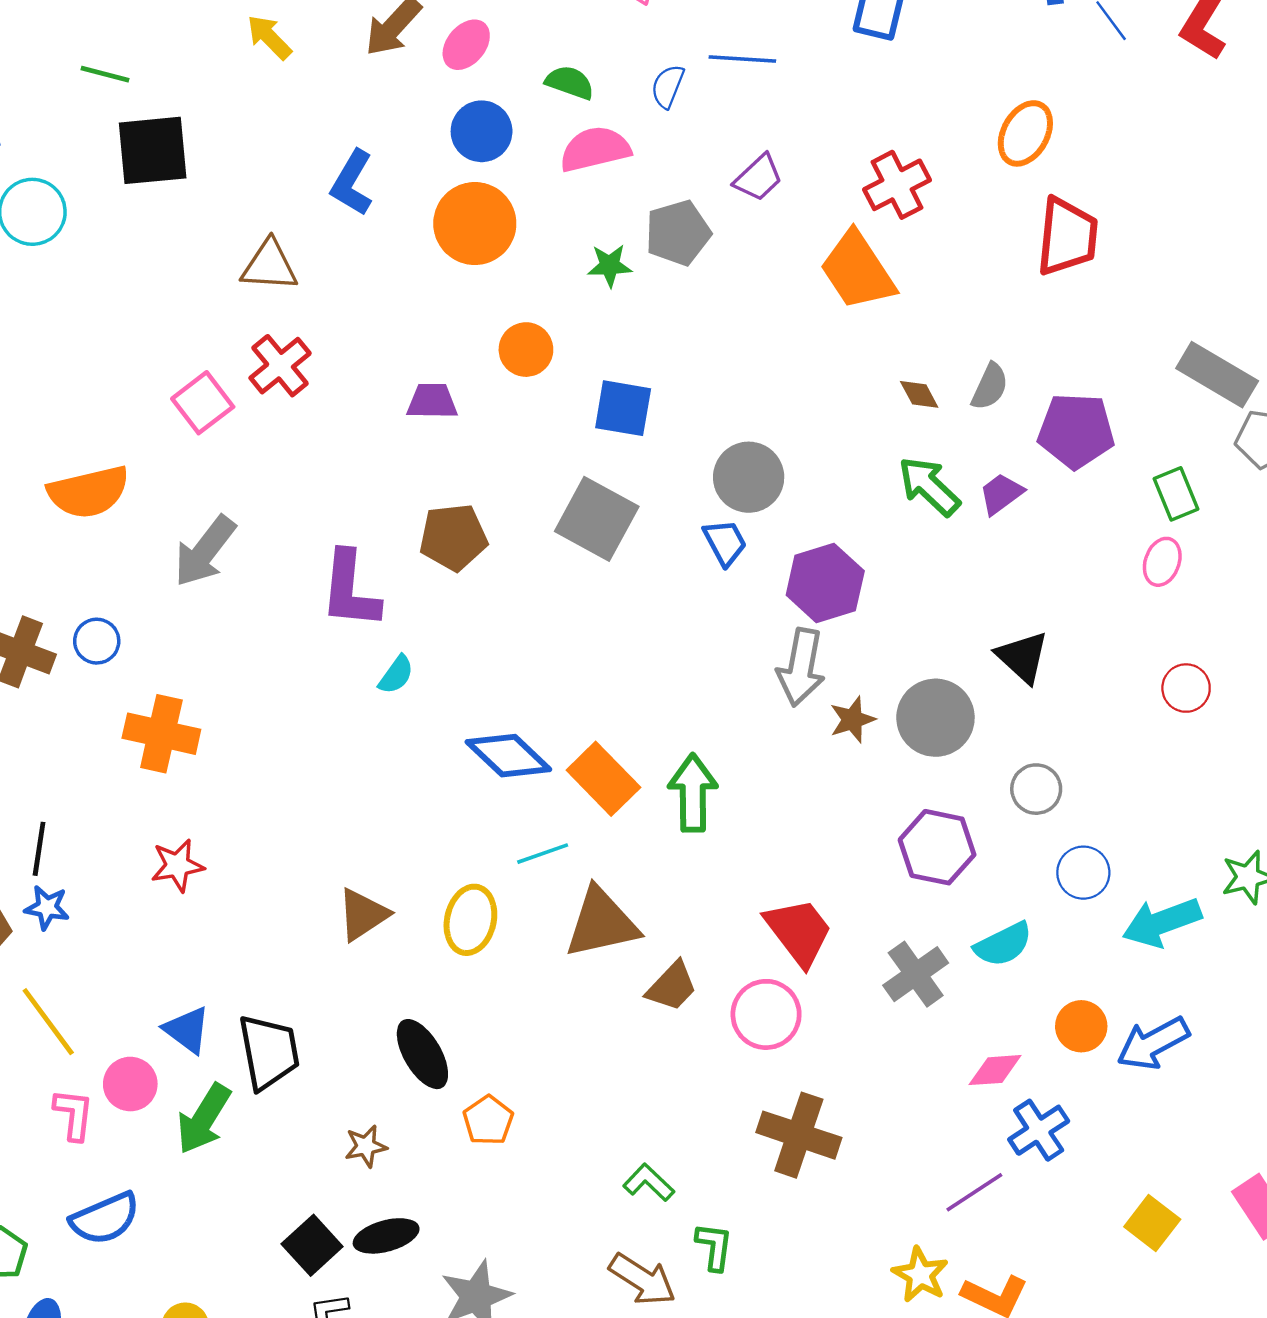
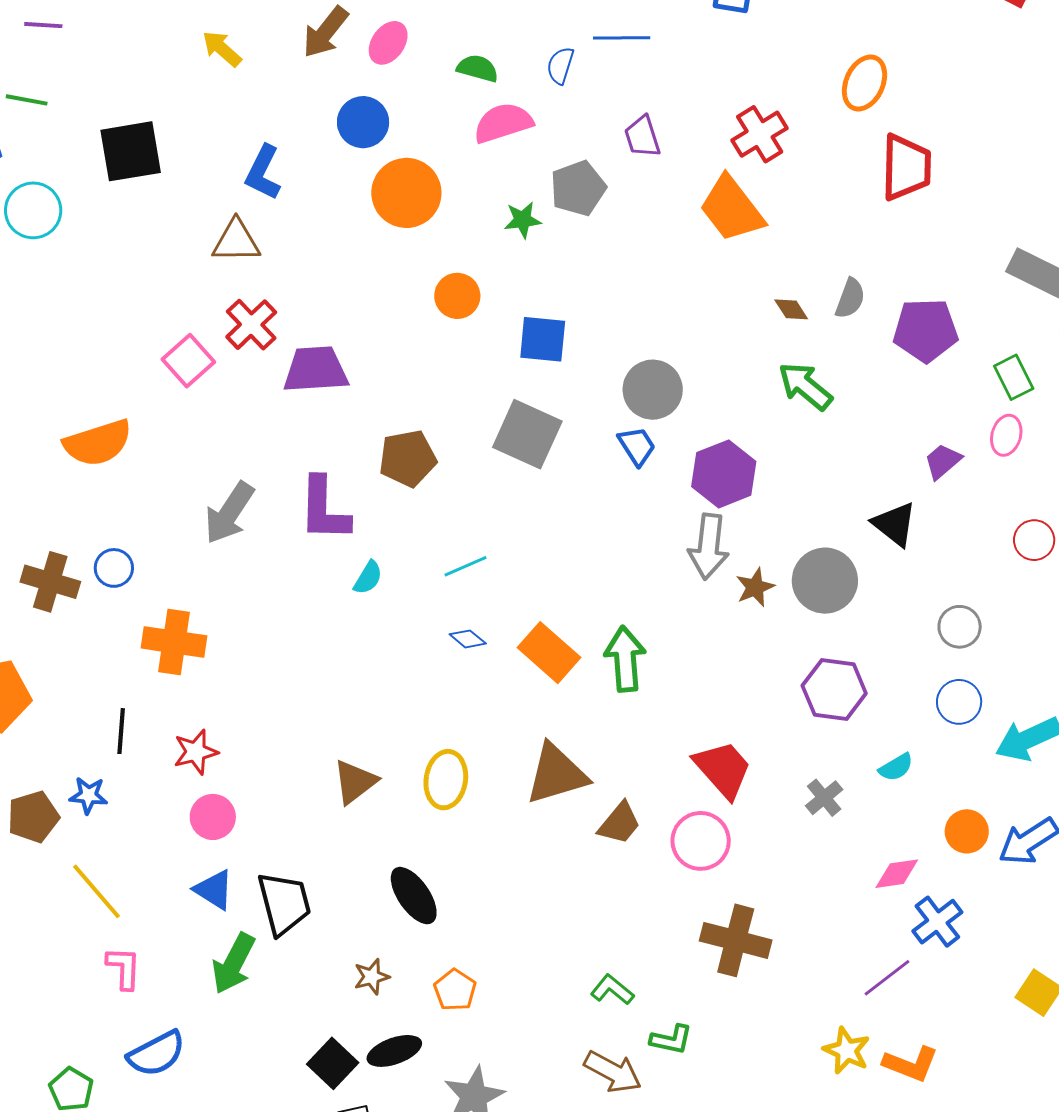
green line: (105, 74) -> (27, 100), moved
blue circle: (482, 131) -> (363, 122), moved
purple trapezoid: (758, 178) -> (642, 137), turned 120
blue L-shape: (352, 183) -> (263, 173), moved
purple trapezoid: (432, 401) -> (316, 370), moved, size x1.5
purple trapezoid: (1001, 494) -> (943, 461), moved
gray arrow: (205, 551) -> (229, 513), moved
blue diamond: (508, 756) -> (468, 639), size x0.5
gray circle: (1036, 789) -> (960, 627), moved
black line: (39, 849) -> (121, 731), moved
cyan line: (543, 854) -> (466, 566), moved
cyan semicircle: (1003, 944) -> (896, 767), size x0.7
gray cross: (916, 974) -> (824, 798), size x0.7
pink circle: (130, 1084) -> (213, 817), moved
orange pentagon: (488, 1120) -> (455, 990), moved
green L-shape: (714, 1247) -> (671, 1040), turned 99

